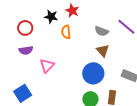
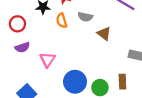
gray semicircle: (102, 31) -> (85, 17), moved
blue circle: (93, 73) -> (75, 82), moved

